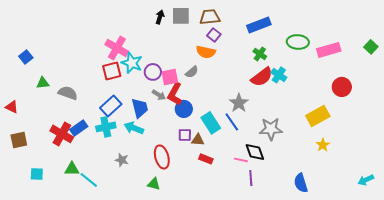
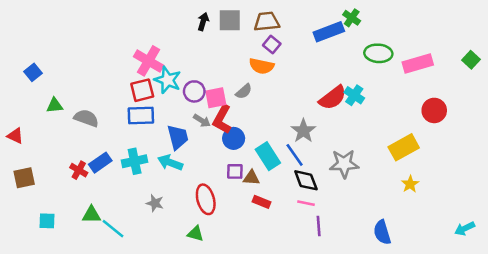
green cross: (260, 54) -> (352, 18), moved
blue rectangle: (111, 106) -> (141, 116), moved, turned 40
red cross: (62, 134) -> (79, 170), size x0.6
black diamond: (255, 152) -> (306, 180), moved

